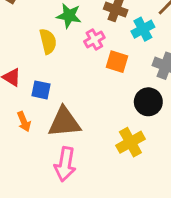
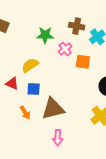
yellow semicircle: (48, 41) -> (30, 65), moved, turned -102
pink arrow: (65, 164) -> (58, 138), size x0.7

